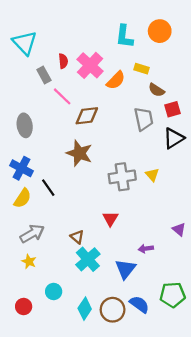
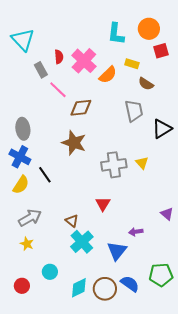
red square: (173, 109) -> (161, 51), moved
gray ellipse: (25, 125) -> (23, 129), moved
cyan diamond: (85, 309) -> (79, 288), turned 30

